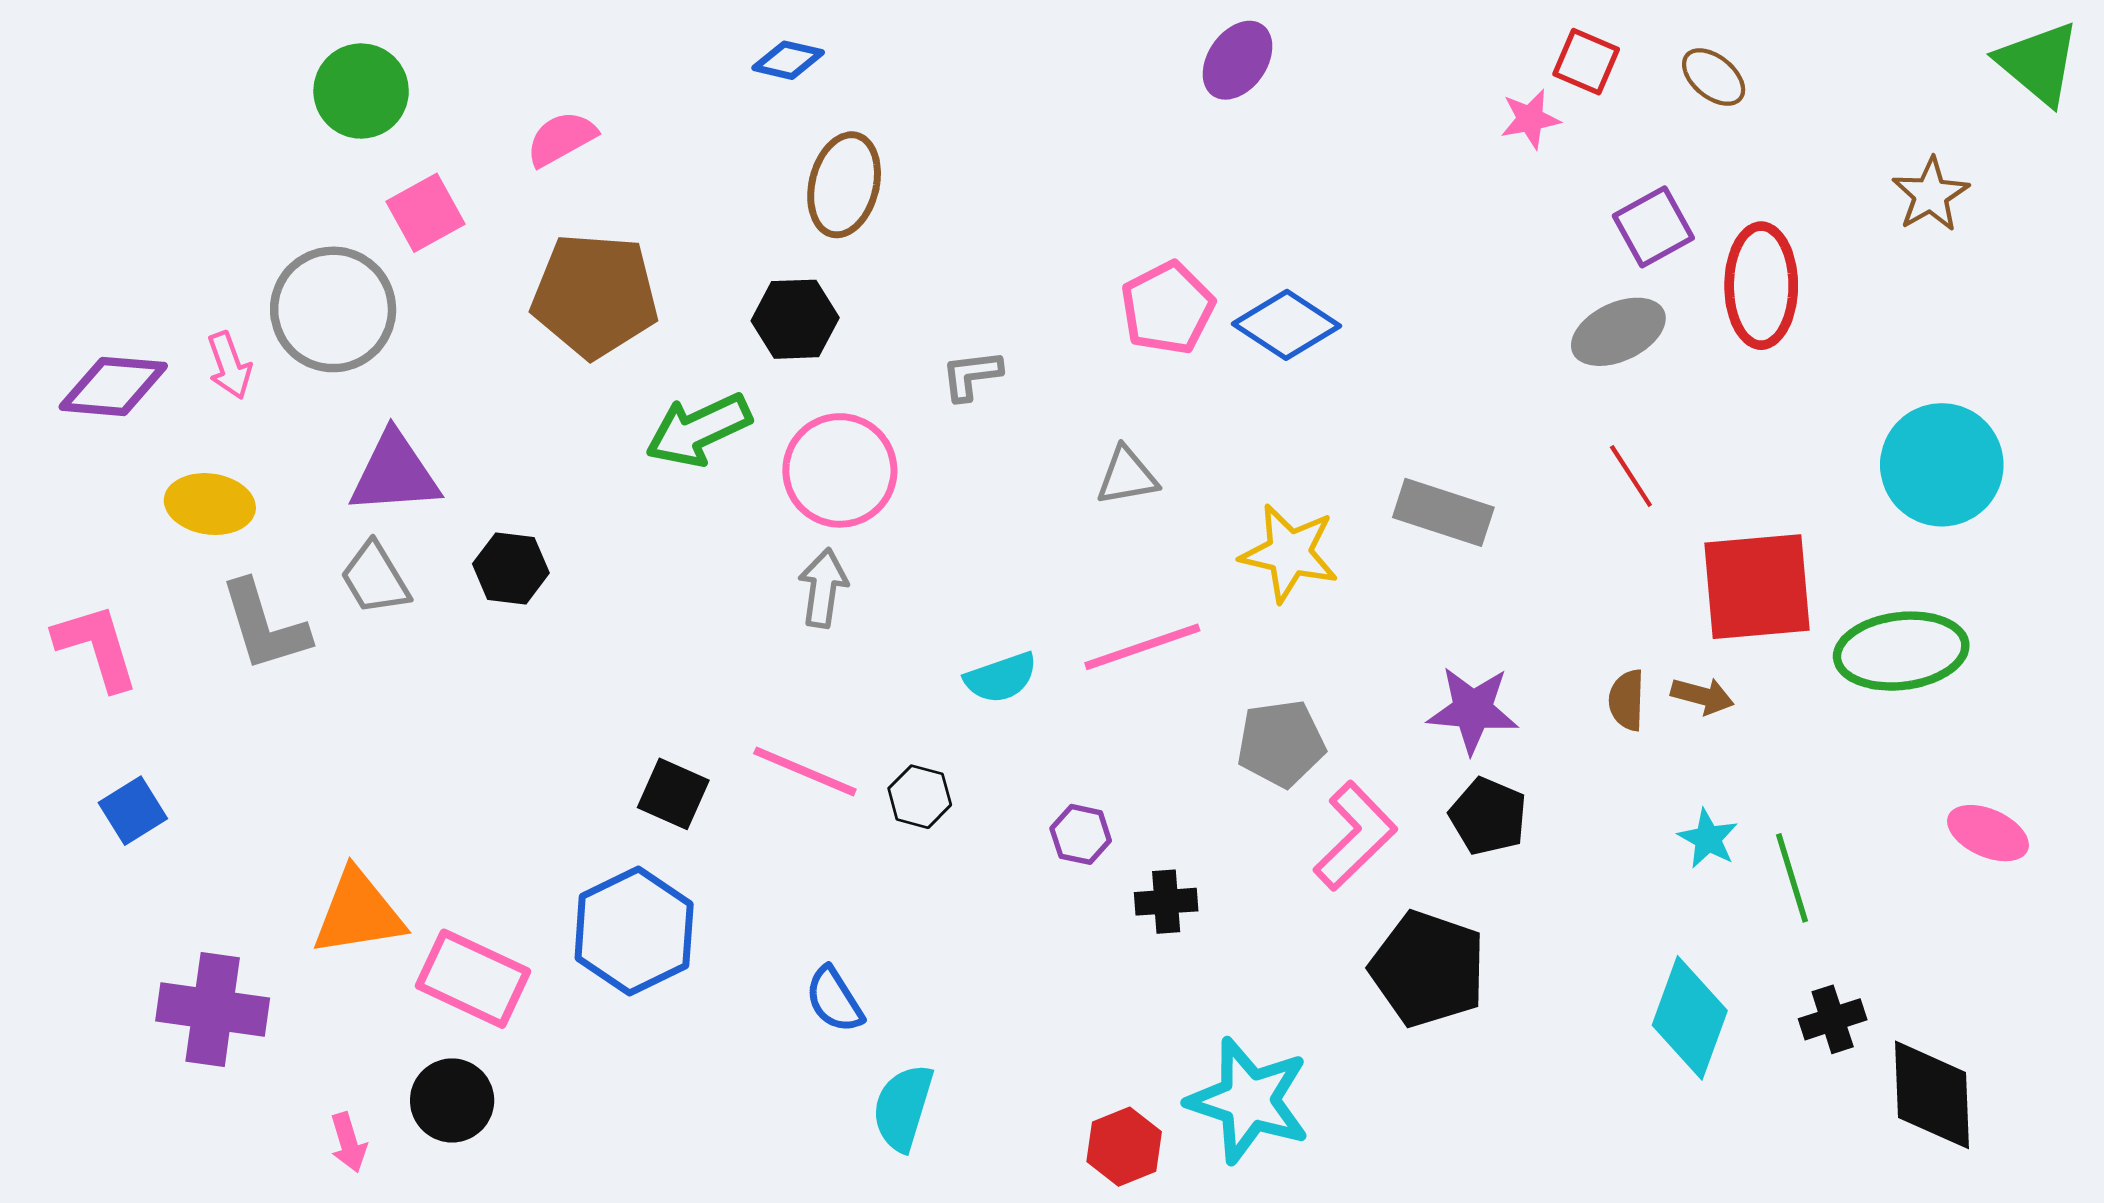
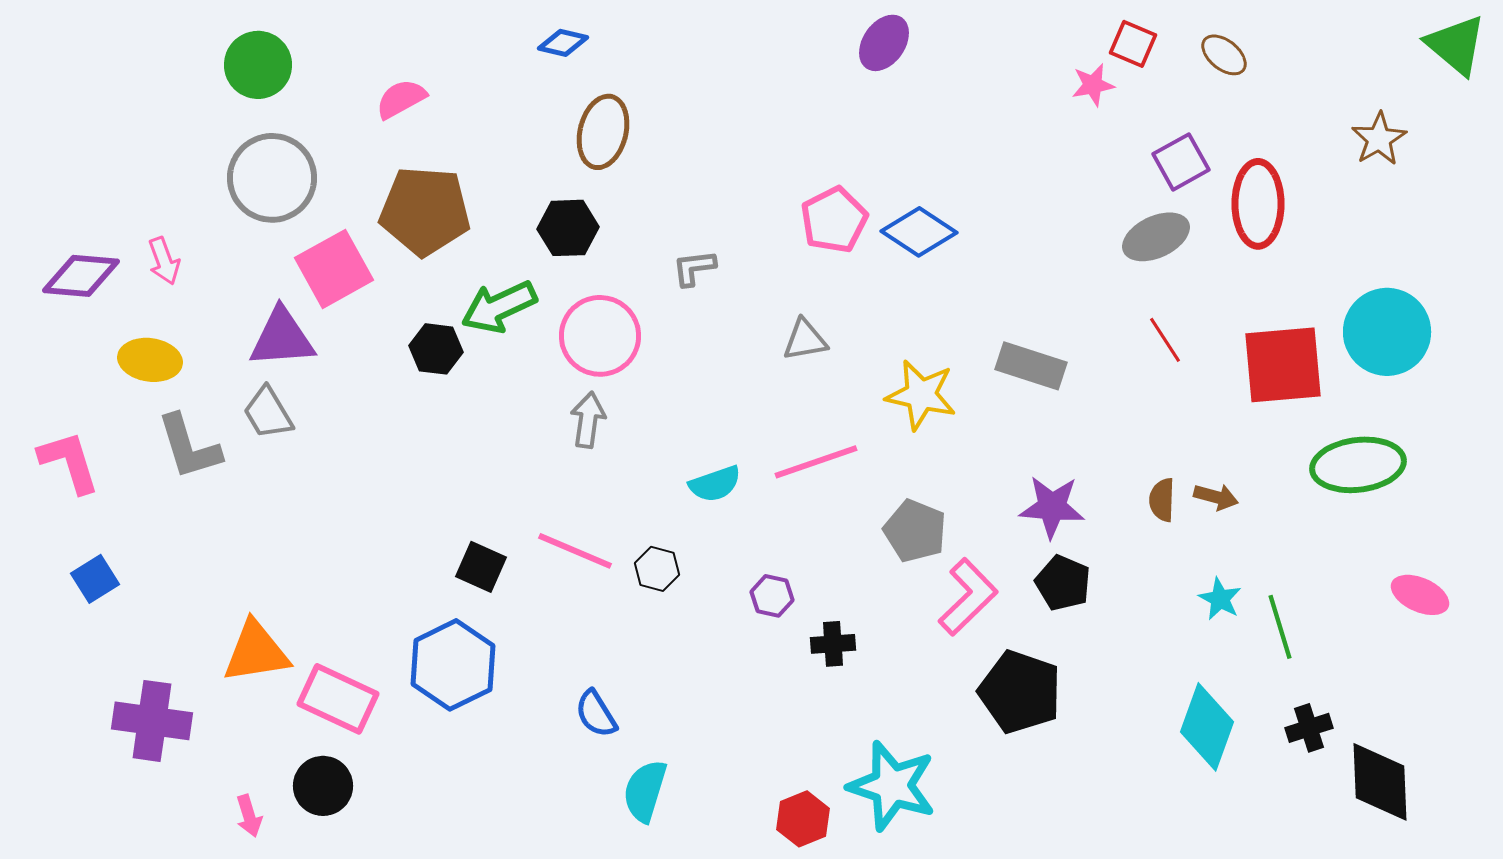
pink square: (425, 213) -> (334, 269), moved, size x1.4
gray circle: (333, 309) -> (272, 178), moved
black hexagon: (511, 568) -> (436, 349), moved
red square: (1757, 587) -> (1283, 365), moved
gray pentagon: (1281, 743) -> (915, 531), turned 30

